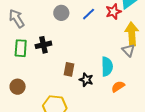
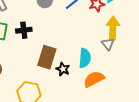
brown rectangle: (69, 69) -> (47, 57), size x1.6
orange semicircle: (118, 87) -> (94, 79), size x1.5

